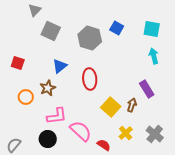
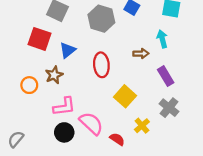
cyan arrow: (154, 56) -> (162, 39), moved
red square: (18, 63) -> (39, 39), moved, size x1.5
brown arrow: (132, 105) -> (141, 54), moved, turned 72
gray cross: (155, 134) -> (169, 108), moved
black circle: (48, 139) -> (64, 132), moved

